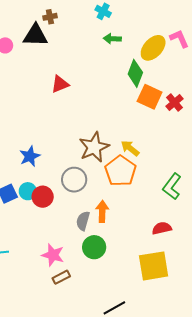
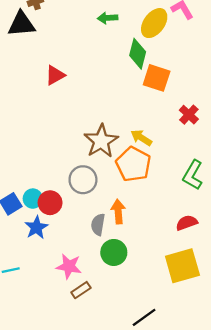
red cross: (174, 103) -> (189, 115), moved
blue star: (30, 156) -> (36, 227), moved

